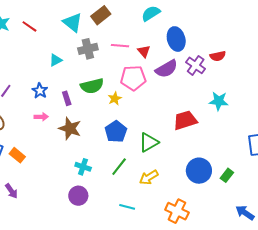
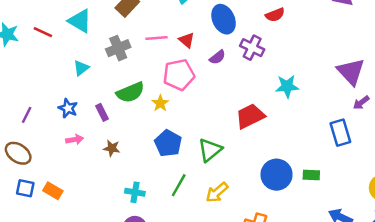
cyan triangle: (73, 22) -> (80, 21), moved
red semicircle: (218, 56) -> (275, 15), moved
purple semicircle: (166, 69) -> (217, 57), size x0.6
brown star: (70, 128) -> (112, 148), size x0.6
green rectangle: (227, 175) -> (311, 175), turned 64

